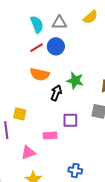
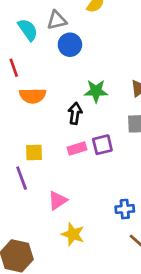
blue circle: (56, 46) -> (70, 45), moved
red line: (37, 48) -> (14, 68), moved, turned -64
orange semicircle: (40, 74) -> (33, 96), moved
pink rectangle: (50, 135) -> (77, 148), moved

